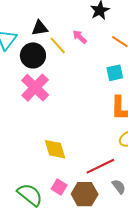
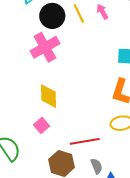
yellow diamond: (55, 149) -> (48, 96), moved
pink square: (59, 187) -> (41, 125), moved

